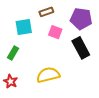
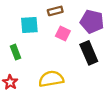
green rectangle: (13, 53) -> (15, 52), turned -56

